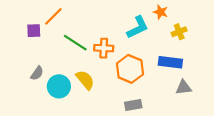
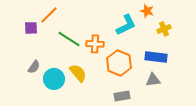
gray triangle: (184, 87) -> (153, 80), moved

